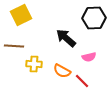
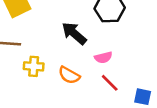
red line: (82, 81) -> (110, 83), moved

